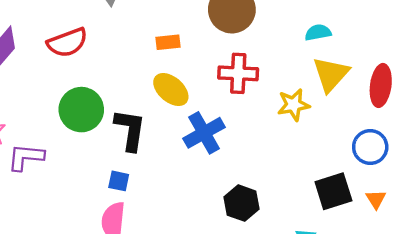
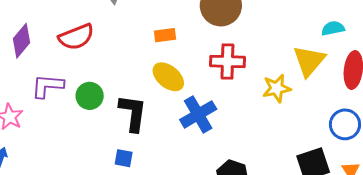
cyan semicircle: (318, 33) -> (333, 28), moved
green circle: (81, 110) -> (90, 96), size x0.7
purple L-shape: (26, 157) -> (47, 86), moved

